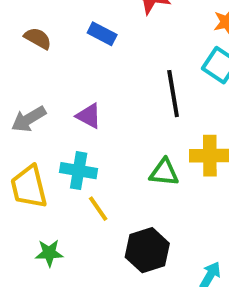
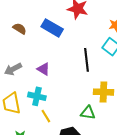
blue rectangle: (102, 34) -> (52, 28), size x1.5
green triangle: (164, 172) -> (88, 113), moved

